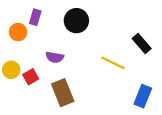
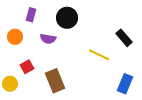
orange circle: (18, 32) -> (15, 37), moved
purple semicircle: (55, 57) -> (48, 39), moved
yellow circle: (11, 70) -> (10, 84), moved

